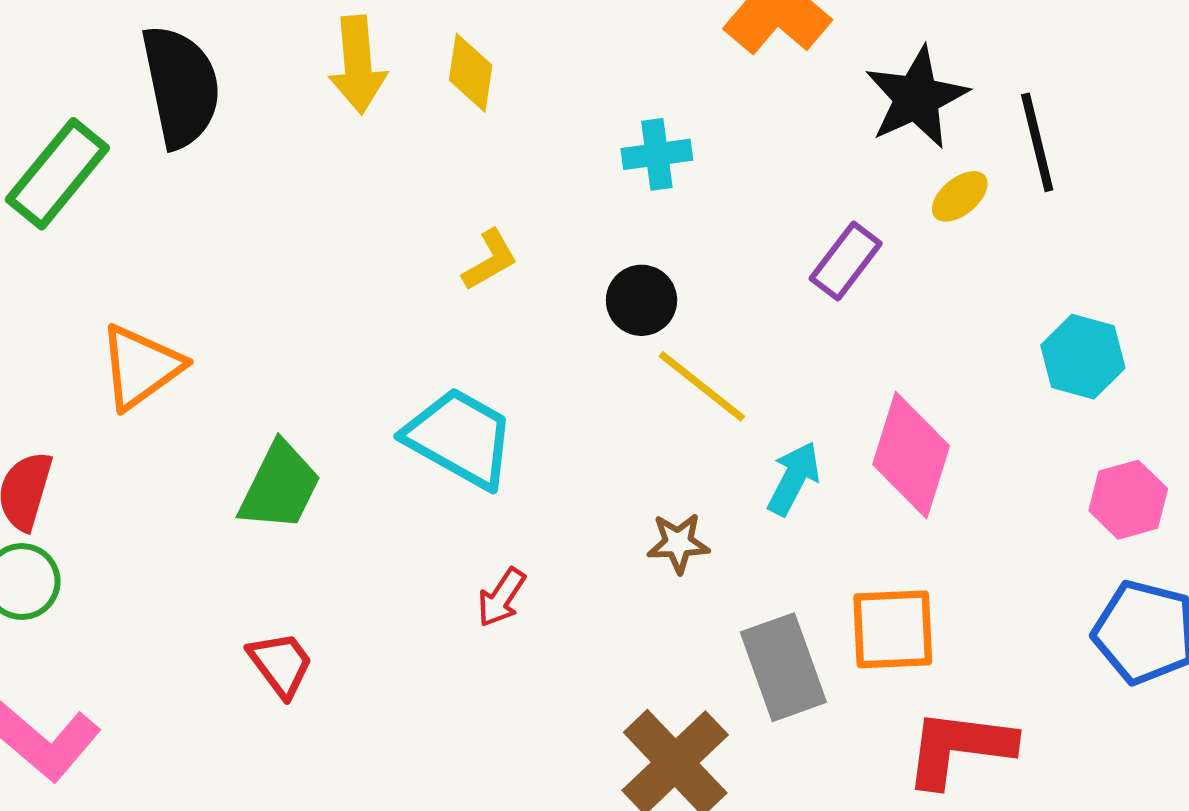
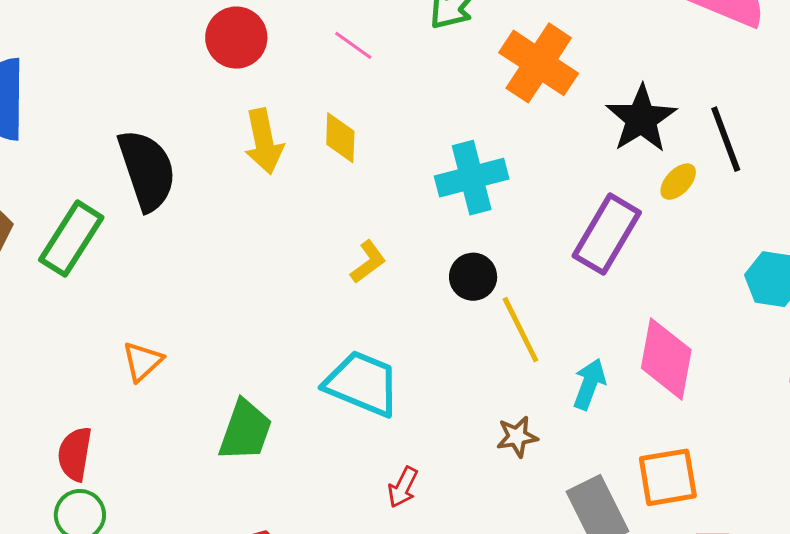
cyan cross: (657, 154) -> (472, 178), size x1.5
purple rectangle: (846, 261) -> (607, 234), size x1.5
orange triangle: (141, 367) -> (142, 361), size x0.7
yellow line: (702, 386) -> (520, 330), turned 32

